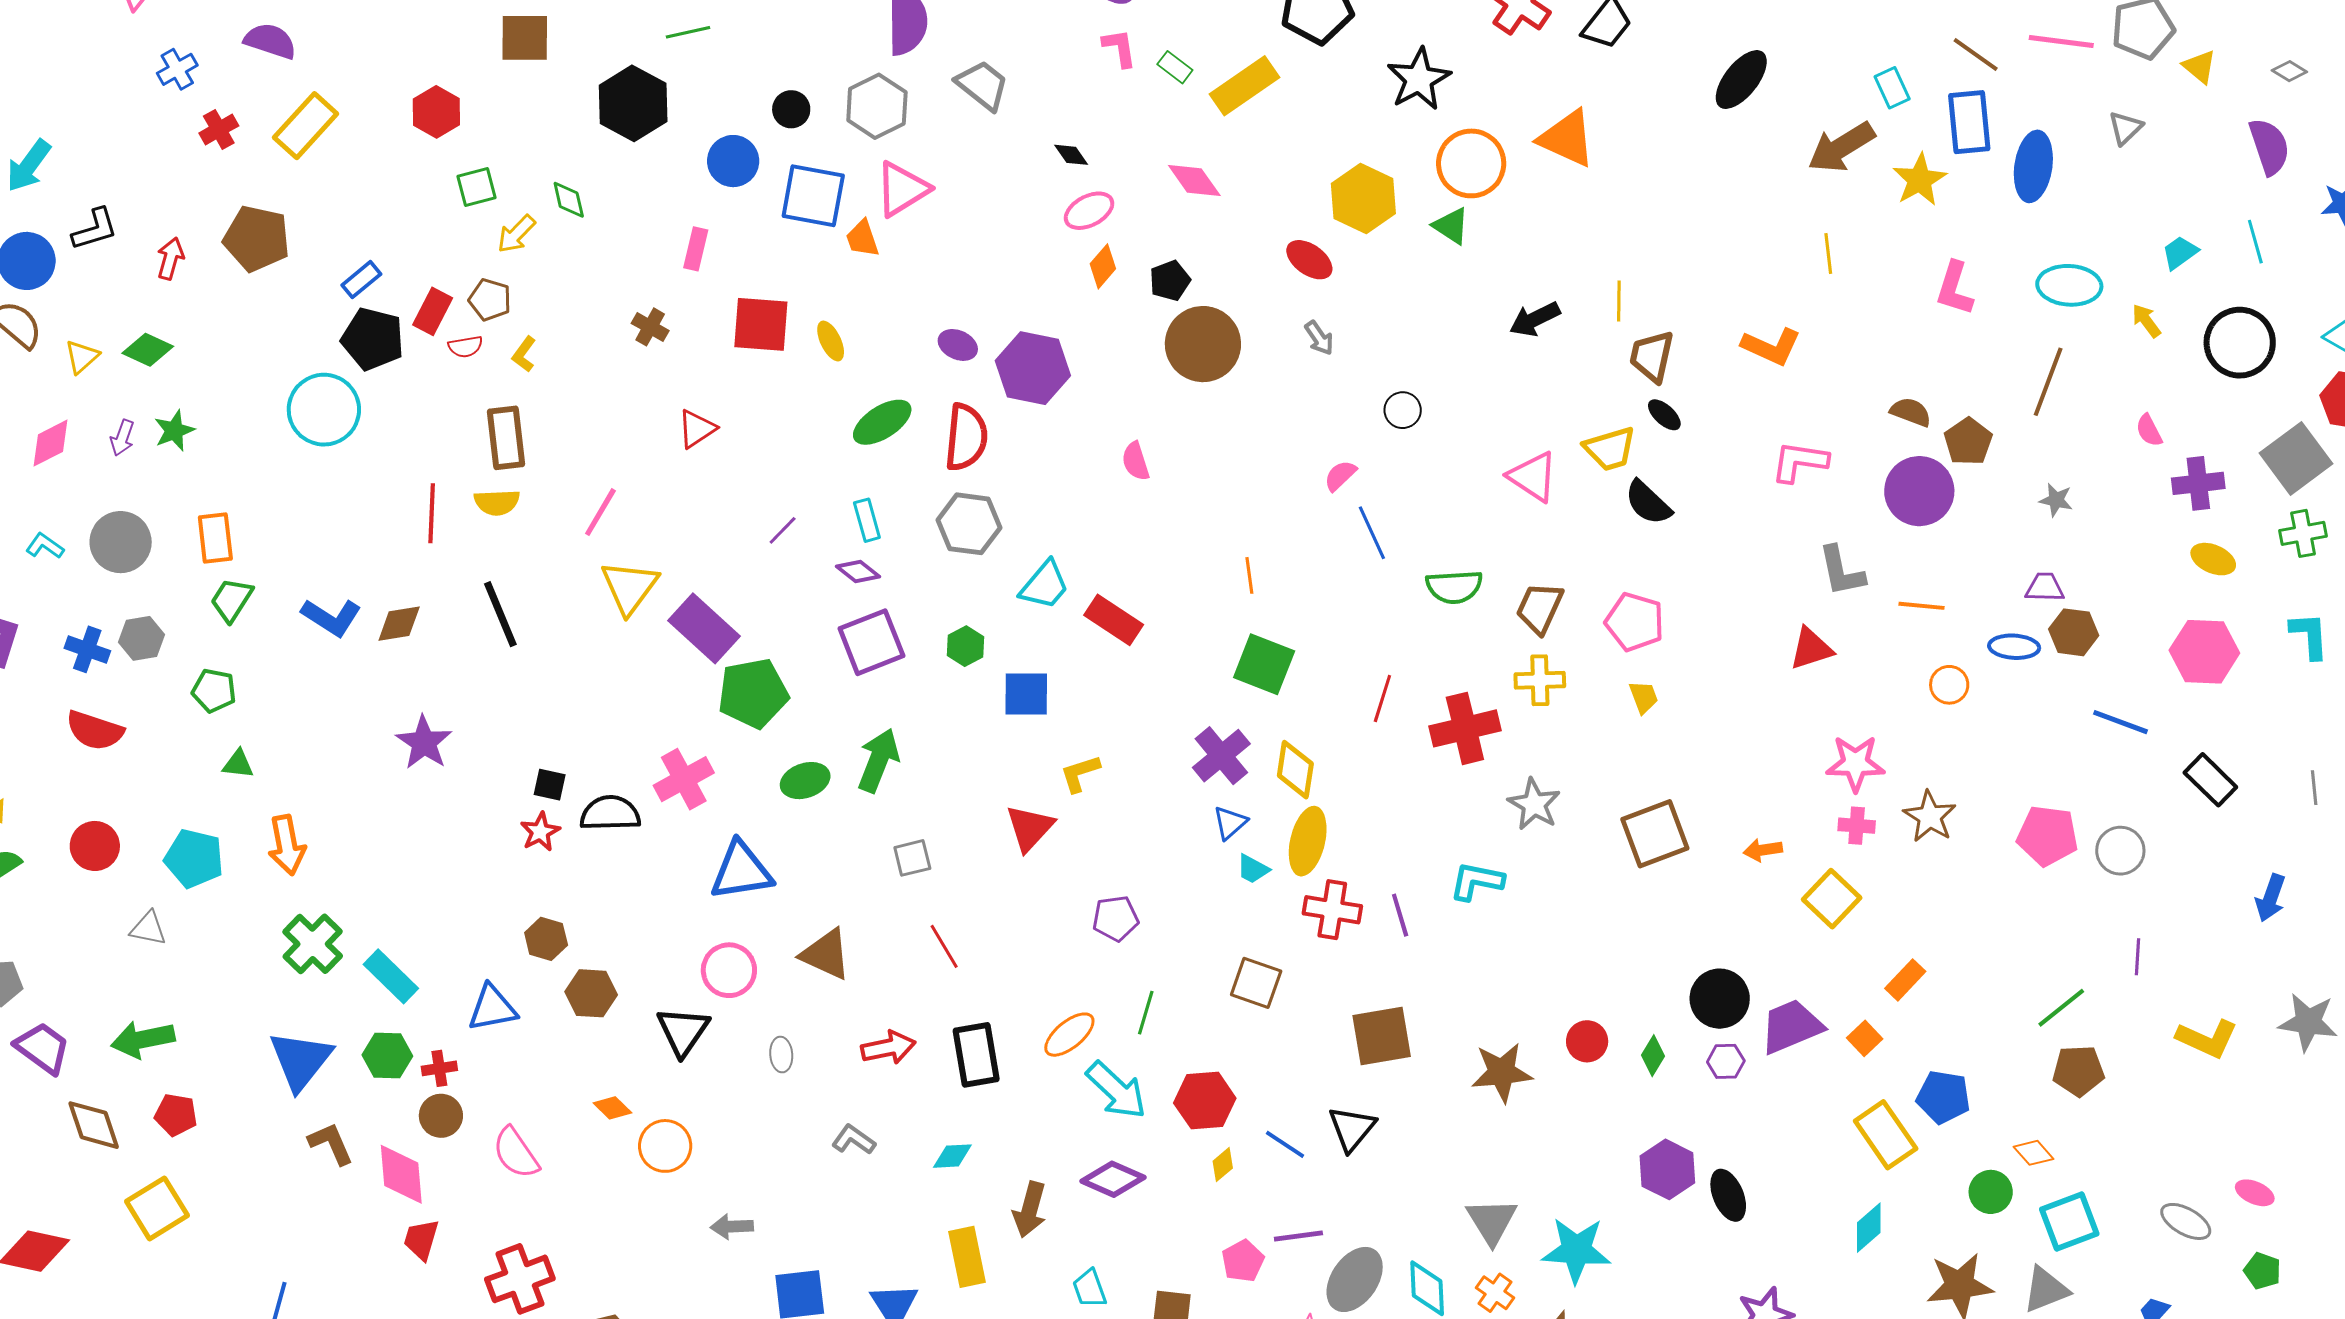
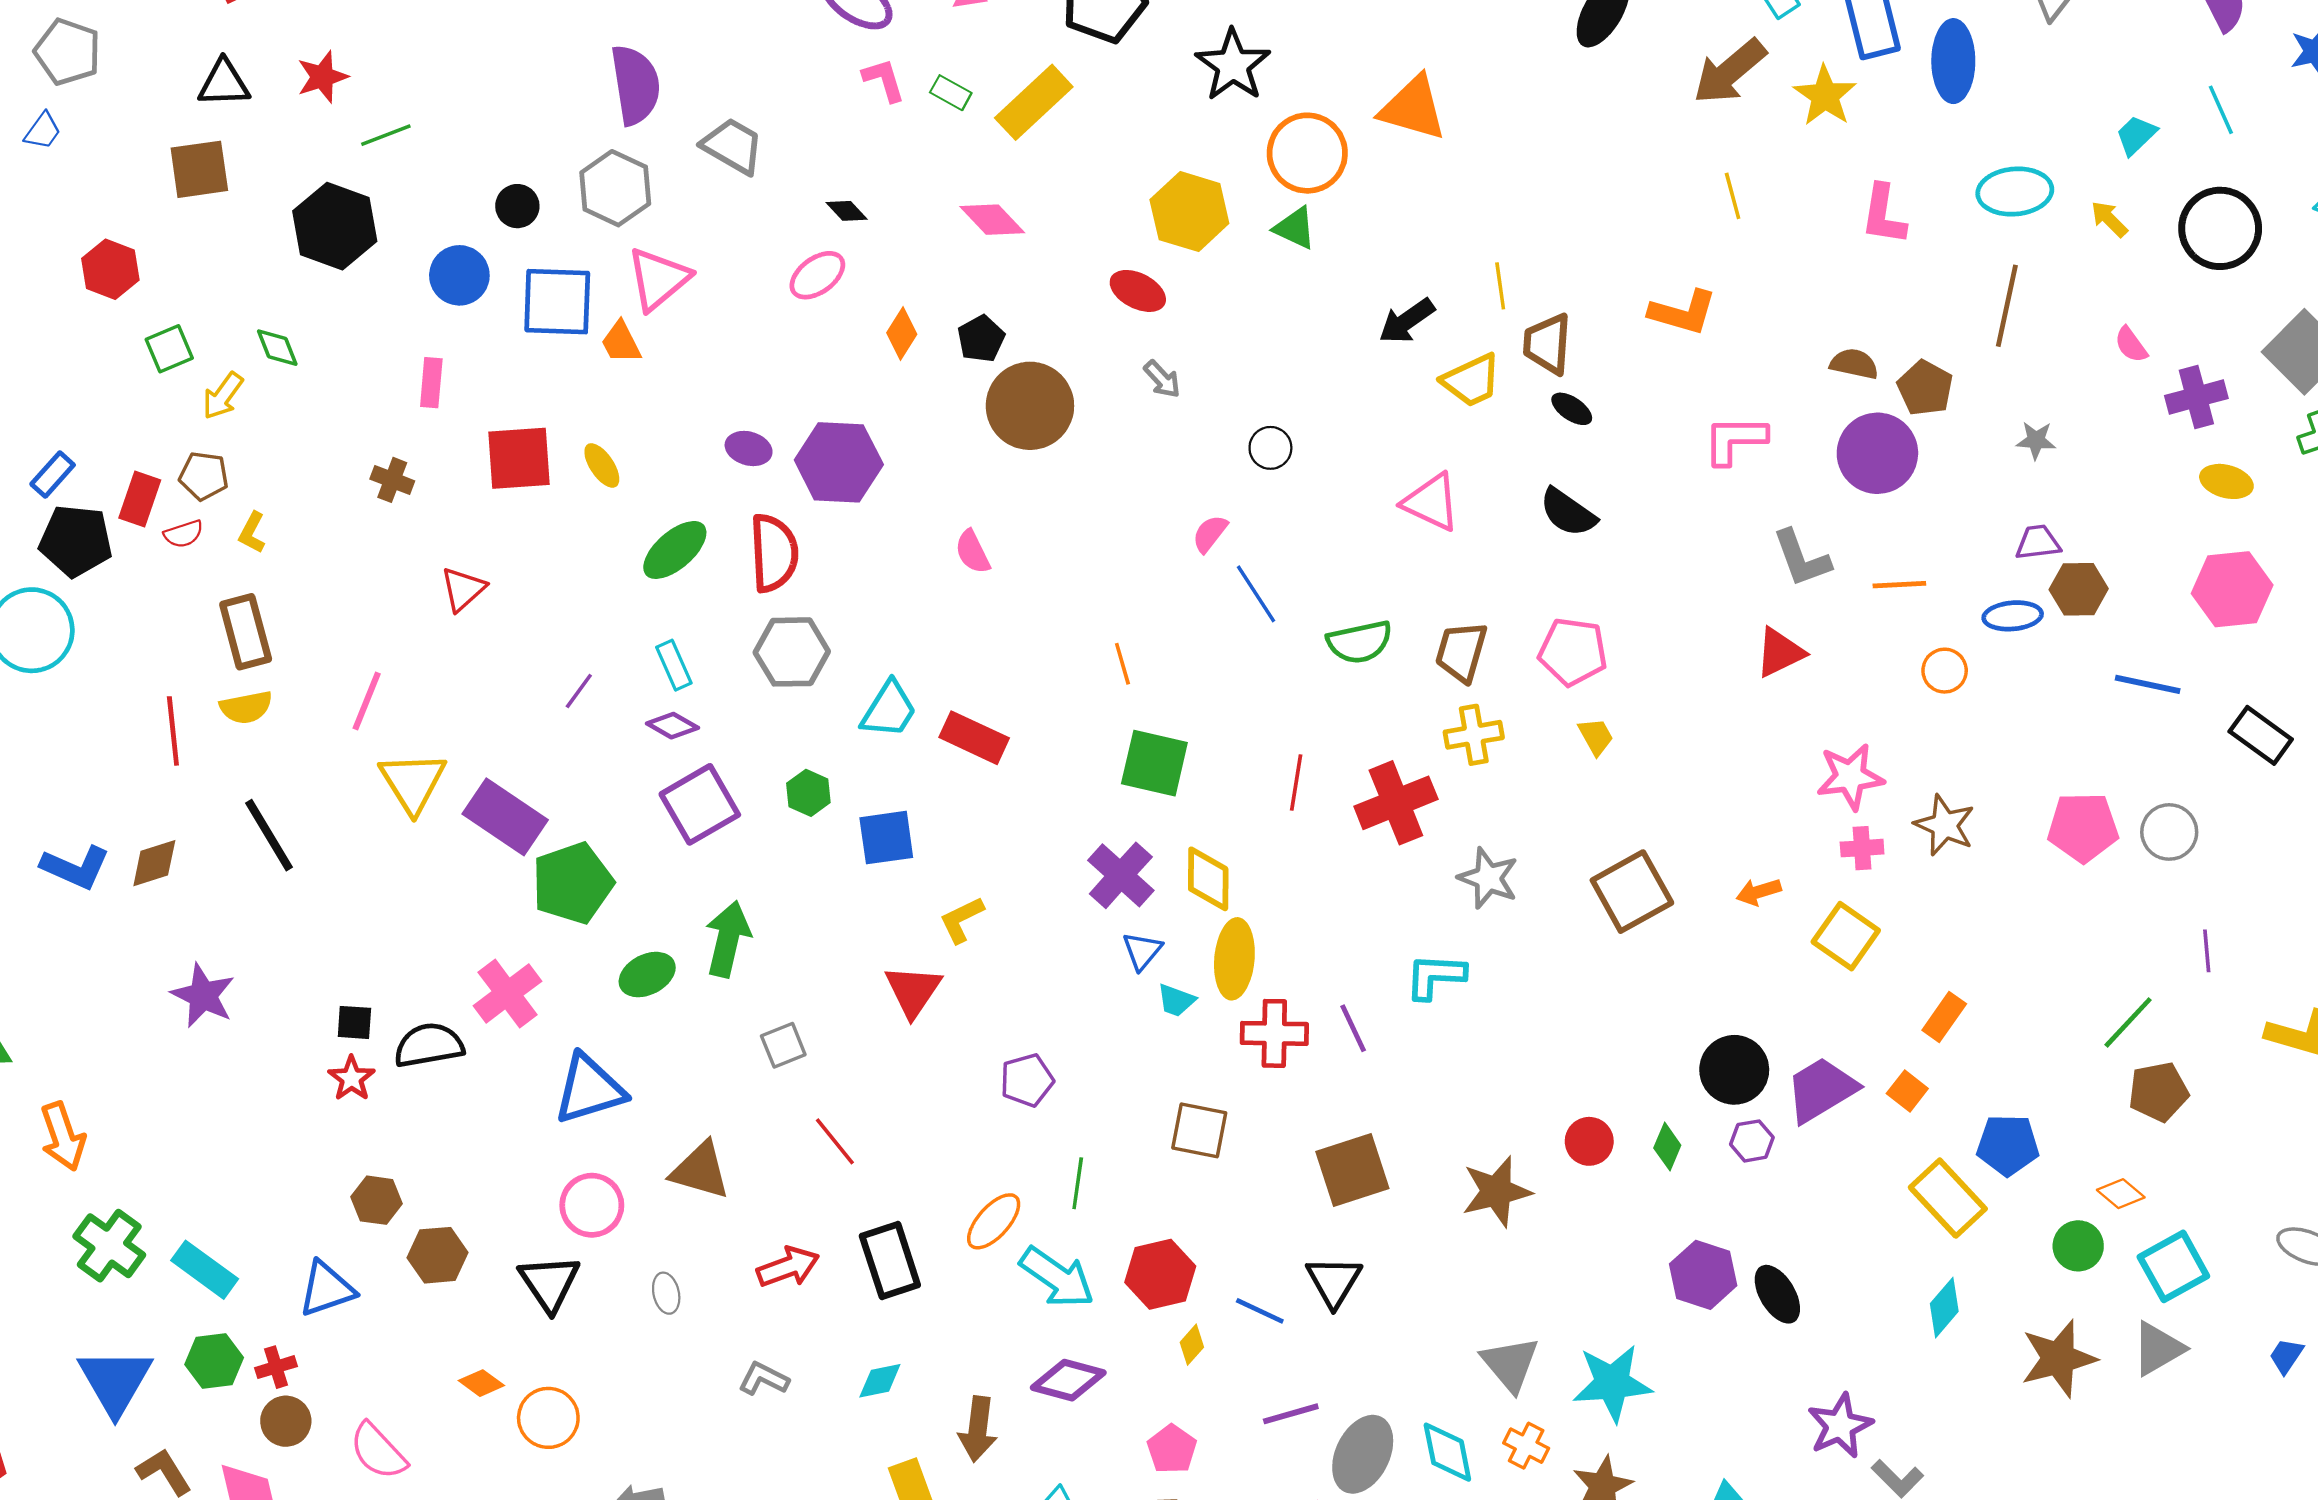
pink ellipse: (1089, 211) -> (817, 275), moved
yellow trapezoid: (1610, 449) -> (1471, 380), moved
pink pentagon: (1243, 1261) -> (1172, 1449), moved

